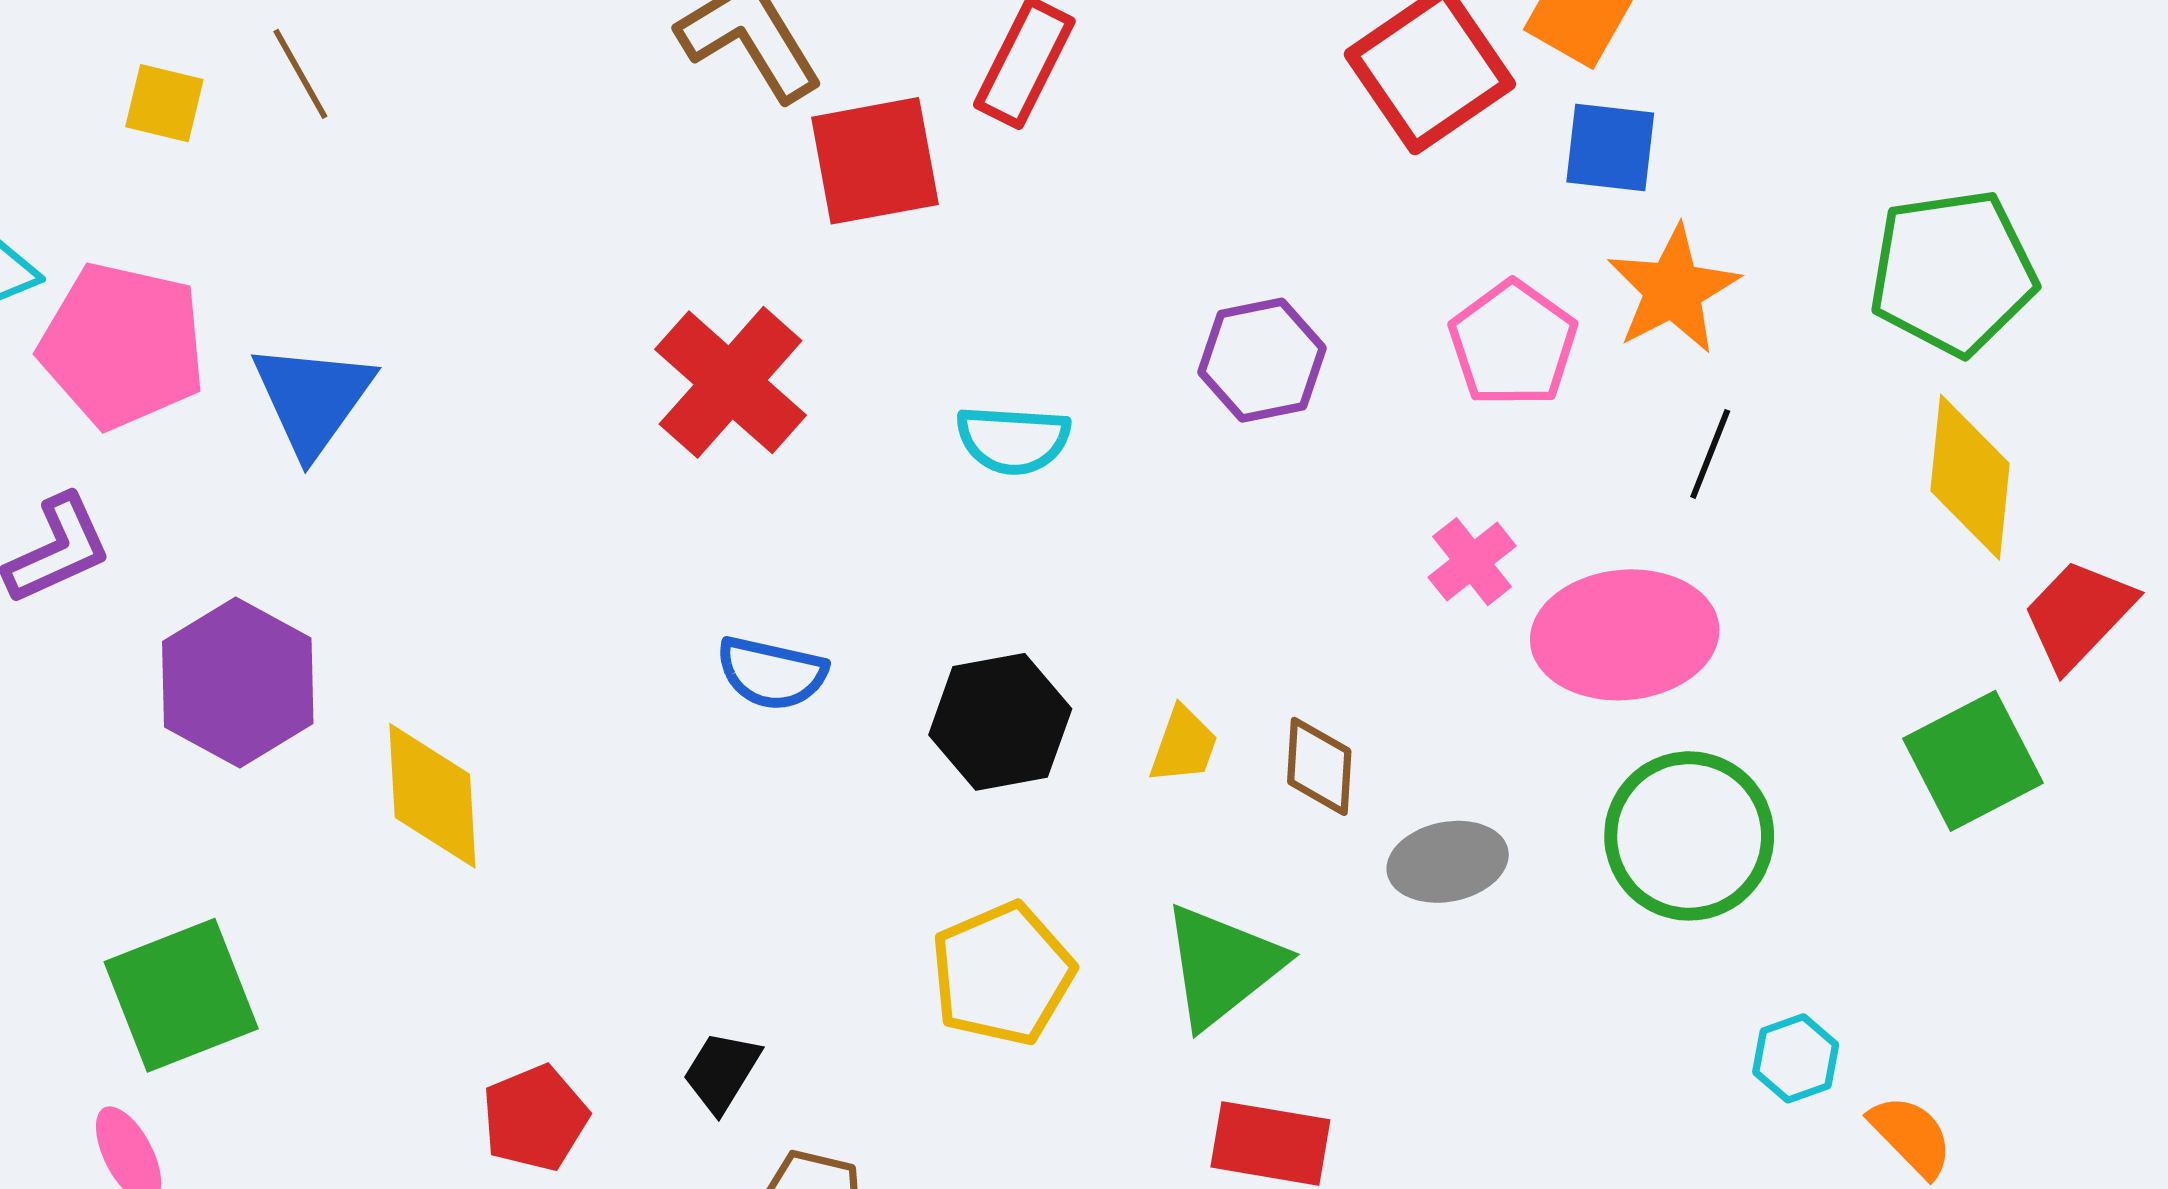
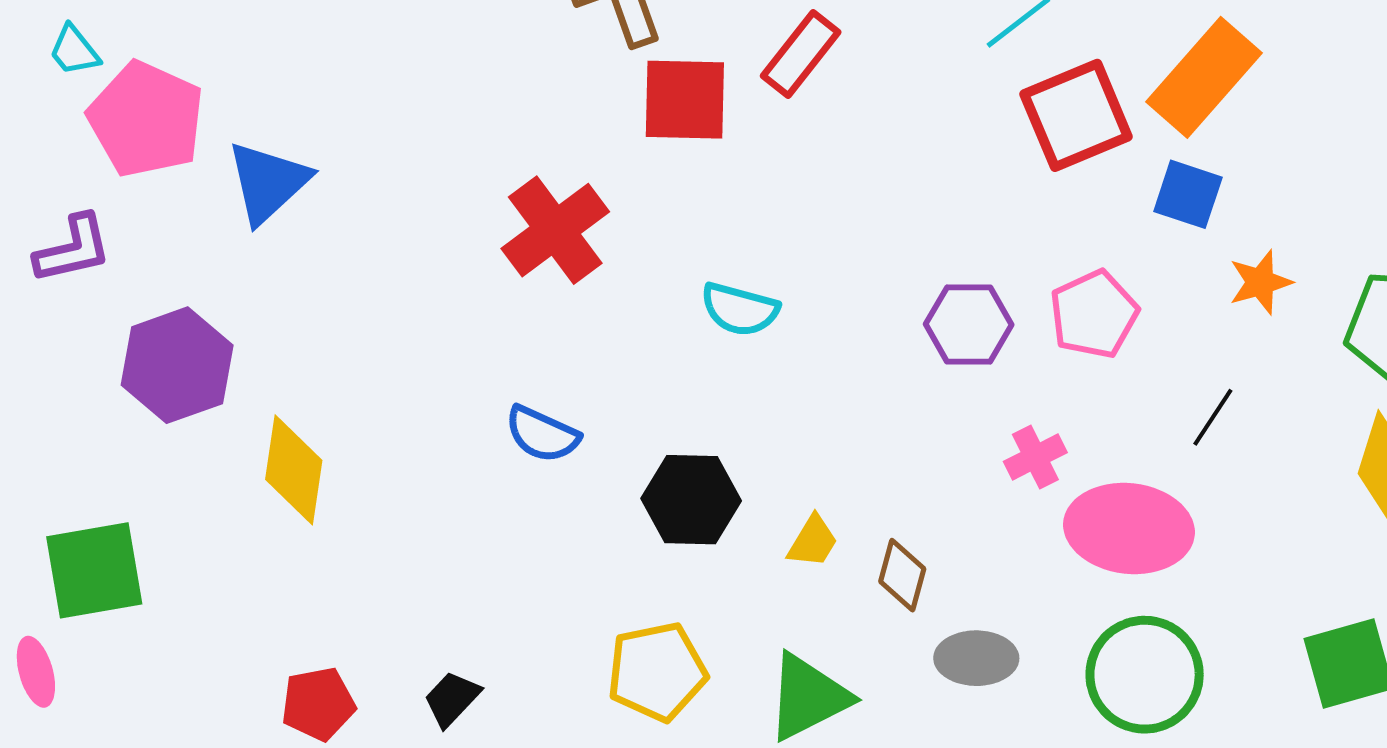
orange star: (1673, 290) -> (1260, 282), moved, size x0.7
purple hexagon: (1262, 360) -> (969, 324), moved

